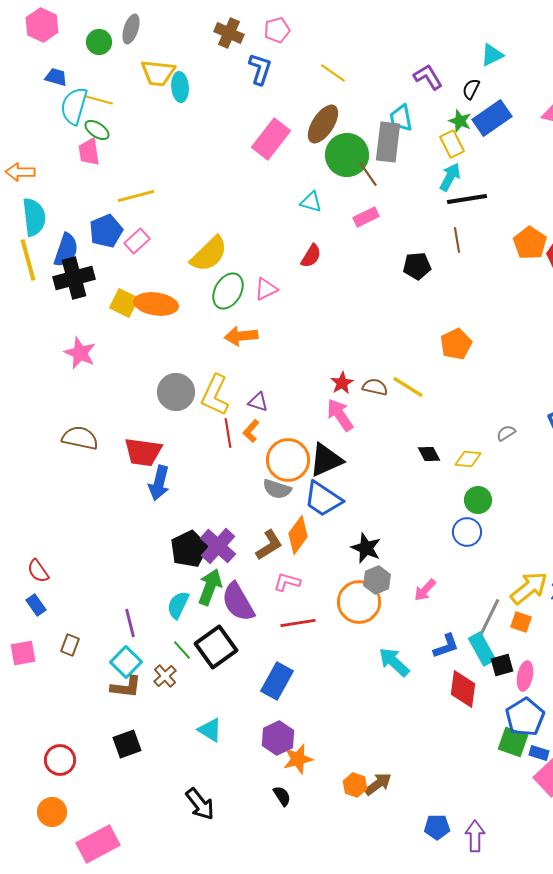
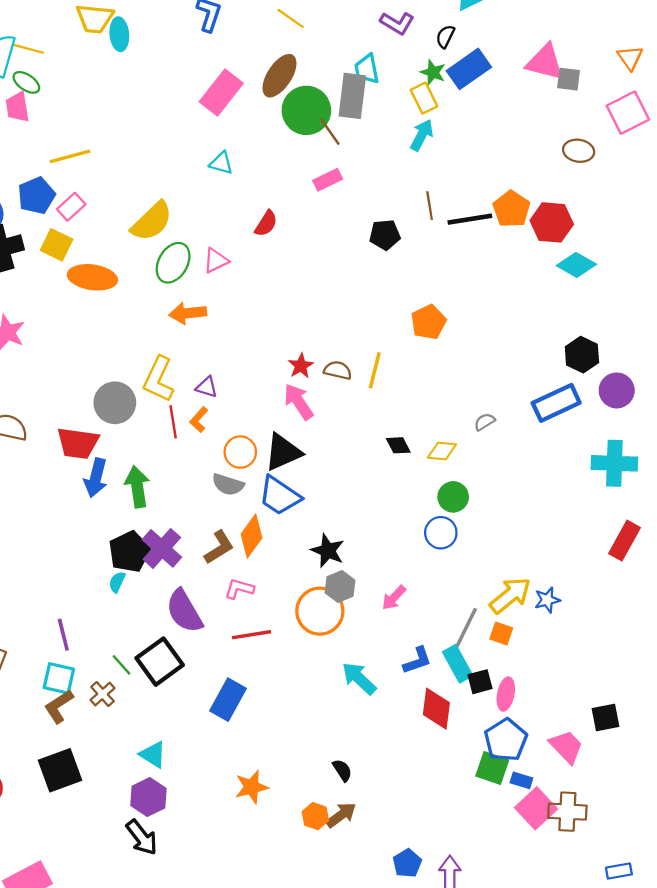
purple L-shape: (428, 77) -> (397, 23), turned 152
black line: (467, 199) -> (470, 219), moved
cyan triangle: (311, 202) -> (221, 163), moved
yellow square: (124, 303) -> (57, 245), moved
yellow line: (408, 387) -> (375, 370), turned 72
gray circle: (176, 392) -> (115, 403), moved
orange circle: (288, 460) -> (240, 452), size x0.7
green arrow: (210, 587) -> (137, 487), moved, turned -30
cyan semicircle: (178, 605) -> (117, 582), moved, size x0.7
cyan square: (126, 662) -> (59, 678), turned -32
brown L-shape: (126, 687) -> (59, 706), turned 140
purple hexagon: (278, 738) -> (148, 797), moved
black square: (127, 744) -> (60, 770), size x1.4
black semicircle: (282, 796) -> (342, 770), moved
blue pentagon: (437, 827) -> (407, 863), turned -30

